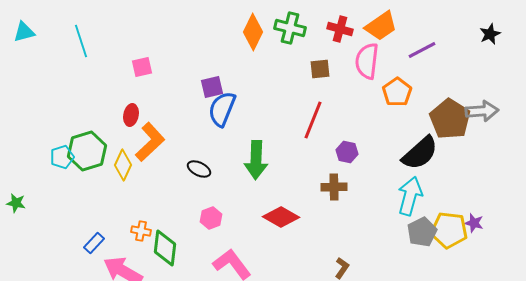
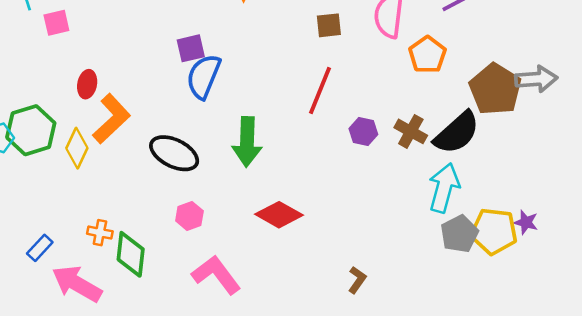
pink square: (142, 67) -> (56, 23), moved
black ellipse: (199, 169) -> (174, 153), size x1.6
brown cross: (334, 187) -> (411, 131), moved, turned 30

